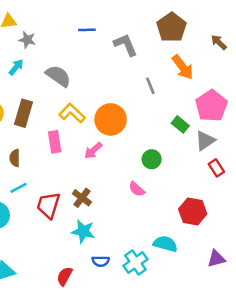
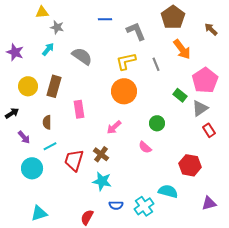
yellow L-shape: (72, 113) -> (126, 61), moved, turned -55
pink arrow: (93, 151) -> (114, 127), moved

